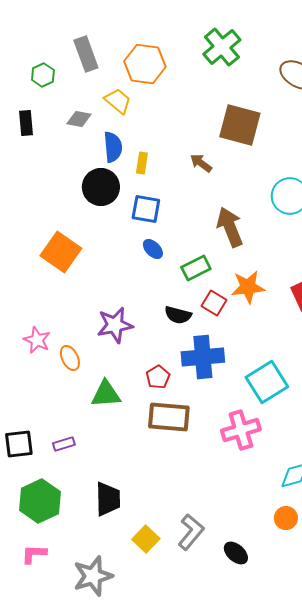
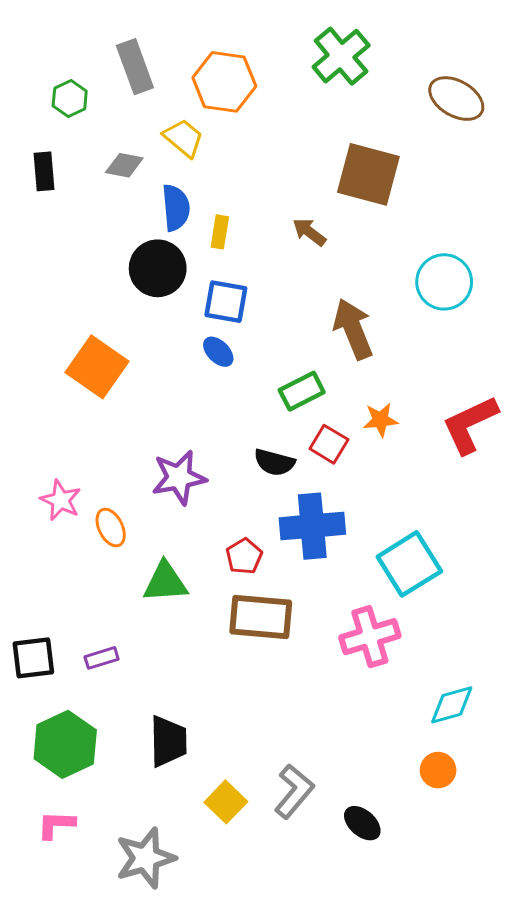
blue ellipse: (153, 249) -> (218, 352), moved
orange star: (248, 287) -> (380, 420), size x0.7

